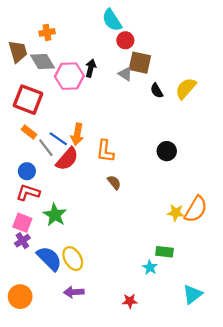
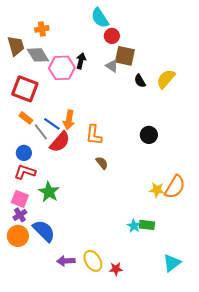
yellow ellipse: (73, 259) -> (93, 261), moved
cyan star: (150, 267) -> (134, 226), moved
orange circle: (20, 297) -> (18, 236), moved

